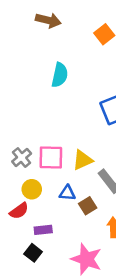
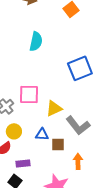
pink square: (51, 158) -> (29, 94), moved
brown square: (88, 206) -> (58, 144), turned 32

